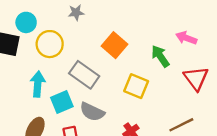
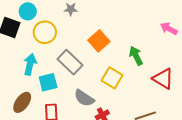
pink arrow: (186, 38) -> (169, 29), moved
red triangle: (196, 78) -> (163, 79), turned -30
gray semicircle: (92, 112) -> (84, 98), moved

